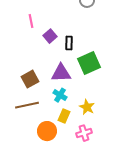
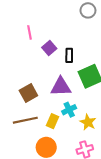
cyan cross: (60, 95) -> (69, 110), moved, turned 32
yellow rectangle: (64, 116) -> (52, 121), moved

